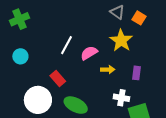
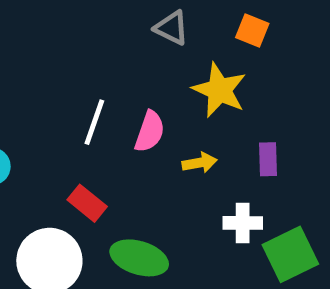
gray triangle: (117, 12) -> (172, 28), moved
pink semicircle: (89, 53) -> (150, 132), turned 150

